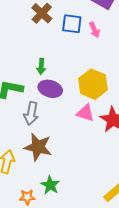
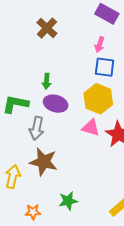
blue square: (72, 24) -> (105, 67), moved
pink arrow: (94, 30) -> (100, 44), turned 42
green star: (50, 185) -> (68, 201), moved, turned 30

